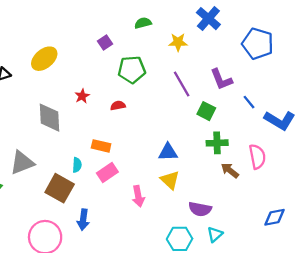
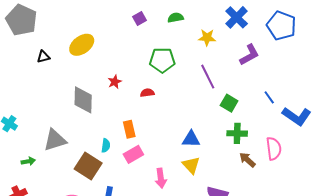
purple square: (105, 43) -> (140, 18), moved
blue pentagon: (258, 44) -> (281, 26), moved
purple L-shape: (221, 79) -> (249, 55), moved, turned -100
orange rectangle: (101, 146) -> (129, 129), turned 60

